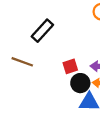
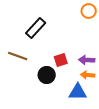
black circle: (80, 83) -> (47, 75), moved

